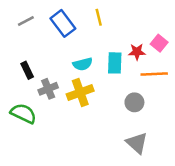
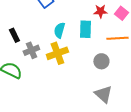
red star: (137, 52) -> (100, 11), moved
cyan semicircle: (83, 64) -> (59, 30), turned 119

